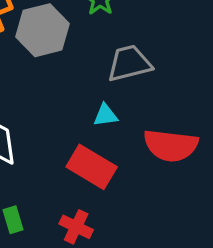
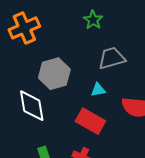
gray hexagon: (43, 30) -> (54, 74), moved

